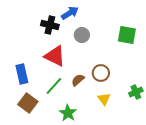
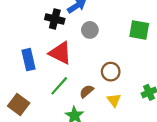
blue rectangle: (22, 74) -> (28, 60), moved
brown semicircle: (78, 80) -> (87, 91), moved
brown square: (28, 103) -> (19, 104), moved

